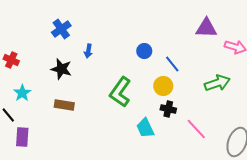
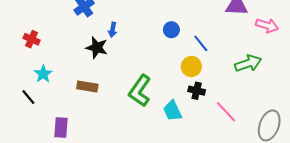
black star: (61, 69) -> (97, 48), moved
green L-shape: (120, 92) -> (140, 91), moved
purple rectangle: (22, 137) -> (61, 128), moved

